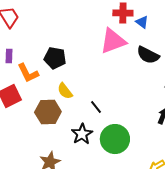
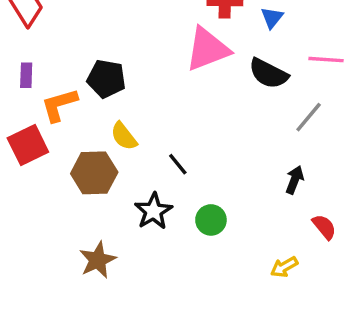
blue triangle: (142, 22) -> (272, 18), moved, turned 32
orange L-shape: (28, 73) -> (59, 105), turned 100
green circle: (115, 139) -> (211, 220), size x0.6

